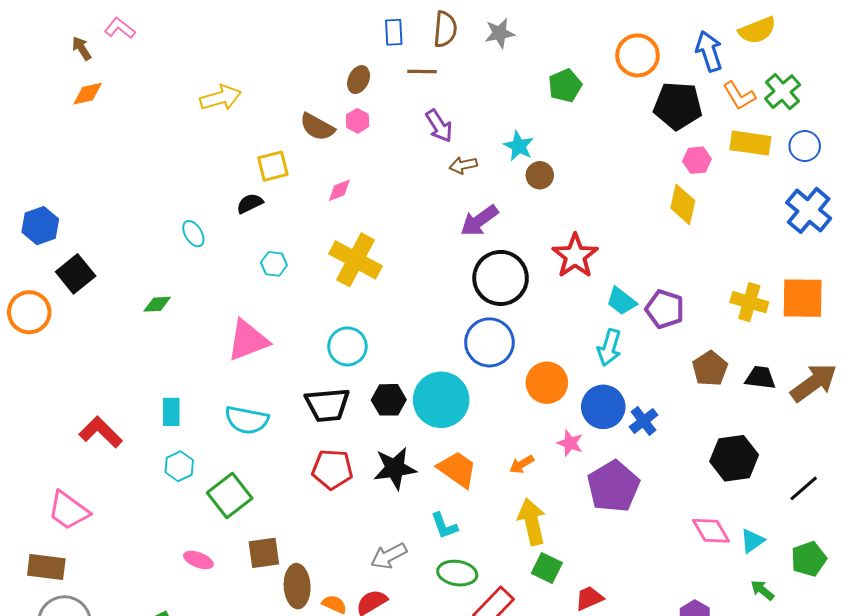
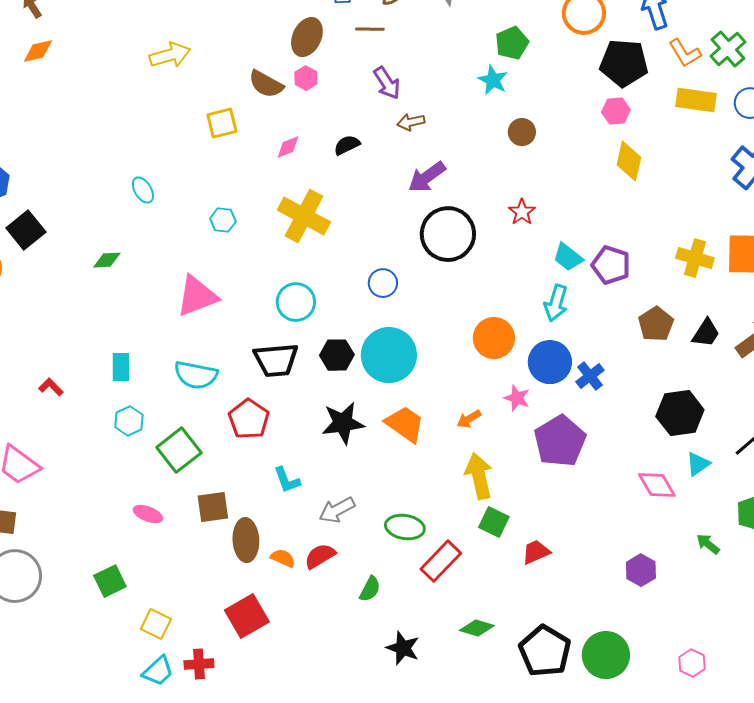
brown ellipse: (359, 80) -> (307, 37), size x1.4
cyan star: (519, 146) -> (493, 80), moved
pink hexagon: (697, 160) -> (616, 111), moved
brown circle: (540, 175) -> (522, 132), moved
black semicircle: (250, 203) -> (347, 145), moved
red star: (575, 256) -> (522, 212), size x0.6
blue circle: (489, 342) -> (383, 283), moved, size x0.6
black trapezoid: (760, 378) -> (706, 333), turned 116
red L-shape: (101, 432) -> (51, 387), size x0.6
red pentagon: (332, 469) -> (249, 419), moved, turned 30
cyan L-shape: (444, 526) -> (287, 480), moved
cyan triangle: (752, 541) -> (698, 464), moved

